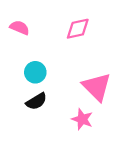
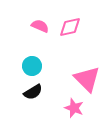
pink semicircle: (20, 28) -> (40, 26), moved

